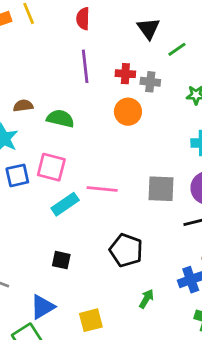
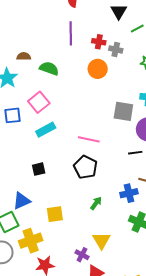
pink square: (51, 167) -> (39, 102), turned 30
blue square: (17, 175) -> (12, 115), moved
pink line: (102, 189) -> (89, 139), moved
gray square: (161, 189) -> (123, 111), moved
black square: (61, 260) -> (39, 169), turned -32

